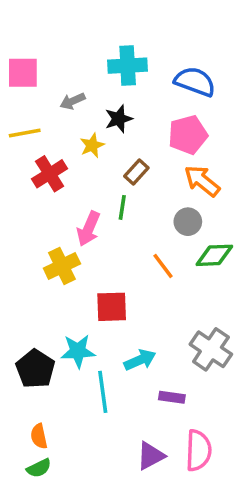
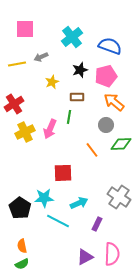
cyan cross: (128, 66) -> (72, 37), turned -35
pink square: (23, 73) -> (25, 29), moved
black star: (119, 119) -> (80, 70), moved
yellow line: (25, 133) -> (17, 64), moved
brown rectangle: (136, 172) -> (77, 97), turned 48
red cross: (50, 174) -> (14, 104), moved
yellow cross: (62, 266) -> (25, 132), moved
cyan line: (103, 392) -> (58, 221), turned -55
purple rectangle: (172, 397) -> (97, 224), turned -72

